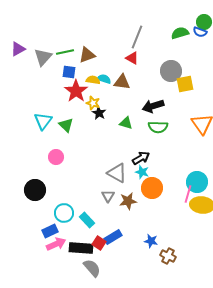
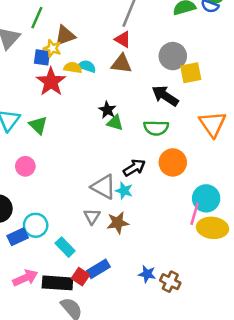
green line: (65, 52) -> (37, 18), moved, turned -54
brown triangle: (122, 82) -> (122, 64), moved
yellow star: (93, 103) -> (52, 48), moved
black arrow: (153, 106) -> (165, 96), moved, turned 50
black star: (99, 113) -> (107, 110), moved
cyan star: (142, 172) -> (124, 191), moved
orange circle: (152, 188) -> (173, 162), moved
cyan circle: (64, 213) -> (36, 225), moved
blue rectangle: (50, 231) -> (18, 237), moved
brown cross: (168, 256) -> (170, 282), moved

